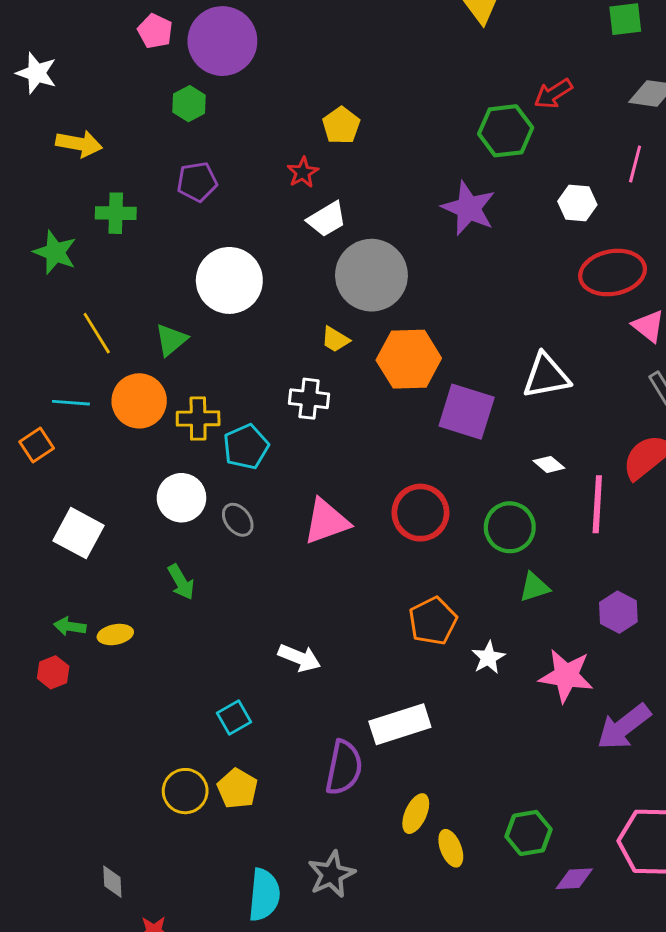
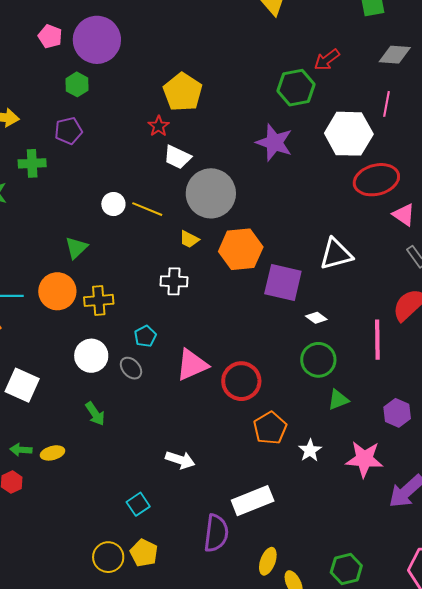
yellow pentagon: (341, 126) -> (183, 92), size x1.5
purple pentagon: (197, 182) -> (68, 131), moved
white hexagon: (577, 203) -> (349, 134), size x1.8
white trapezoid: (327, 219) -> (177, 157), turned 60
white circle: (229, 280) -> (113, 204), size x0.5
yellow line: (97, 333) -> (147, 209), moved, turned -32
cyan pentagon: (246, 447) -> (145, 336), moved, size x0.7
white diamond: (549, 464) -> (316, 318), moved
red circle: (420, 513) -> (241, 381), moved

